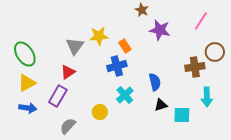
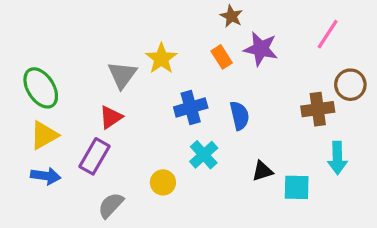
yellow star: (99, 36) -> (161, 59), turned -30
orange rectangle: (125, 46) -> (222, 57), moved
blue semicircle: (155, 82) -> (240, 116), moved

